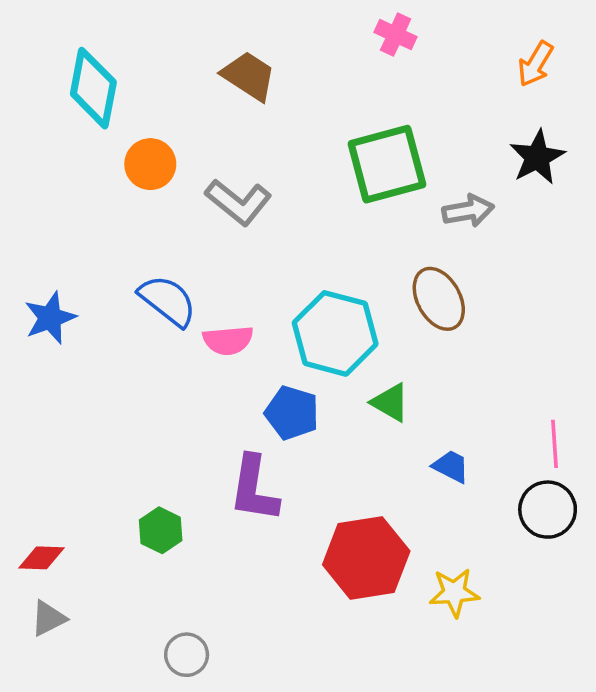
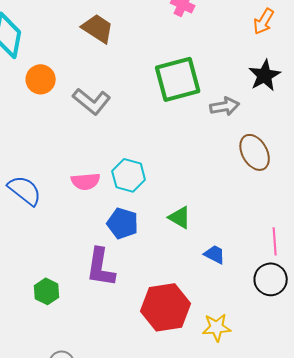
brown ellipse: (439, 299) -> (255, 152), moved
blue semicircle: (168, 301) -> (25, 190), moved
cyan hexagon: (335, 333) -> (129, 175), moved, size x0.7

